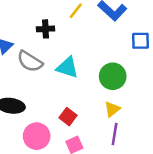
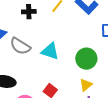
black cross: (45, 29) -> (29, 12), moved

